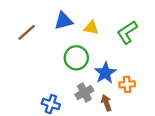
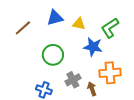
green circle: (76, 58) -> (53, 55), moved
blue star: (105, 73) -> (93, 47), moved, turned -30
orange cross: (127, 84) -> (110, 73), size x1.5

